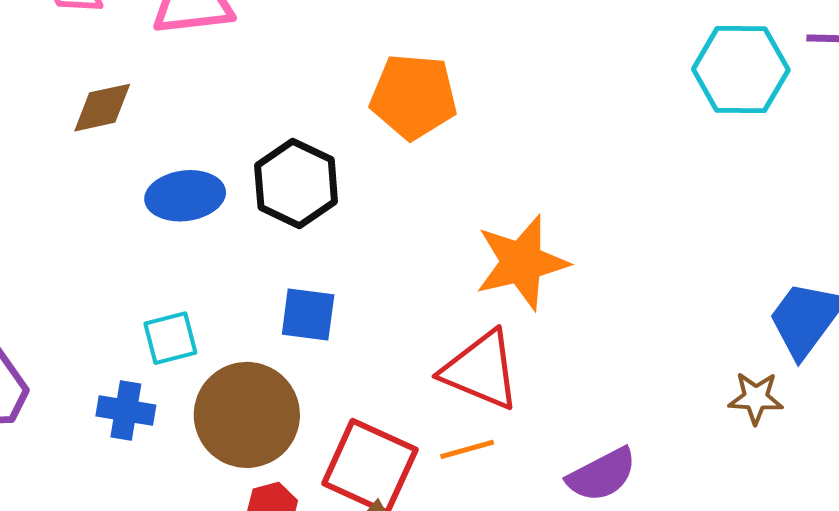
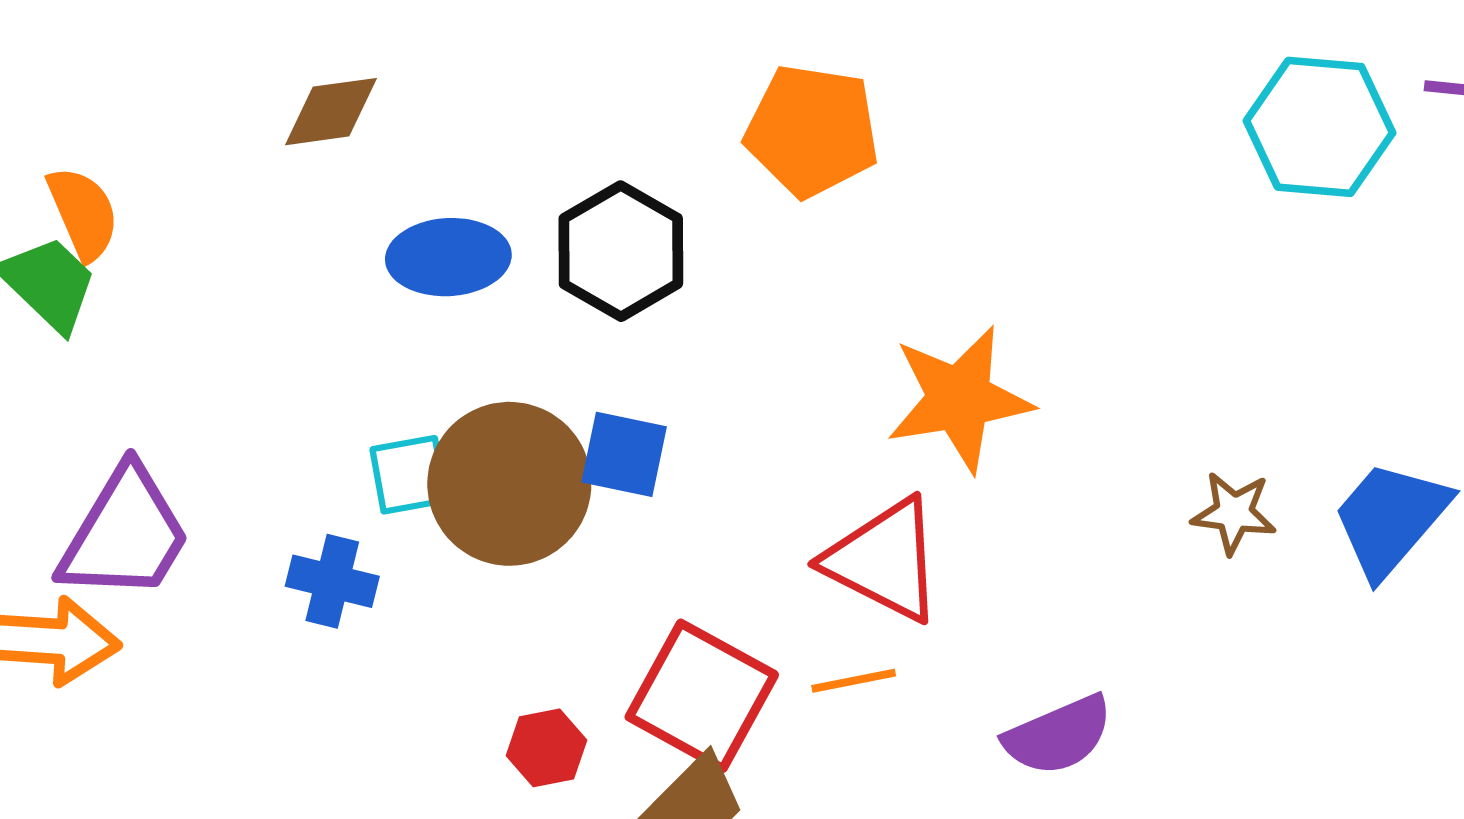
brown star: (756, 398) -> (1234, 513), moved
brown circle: (247, 415) -> (509, 484), moved

